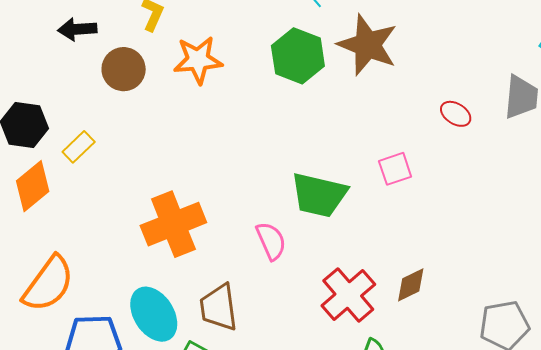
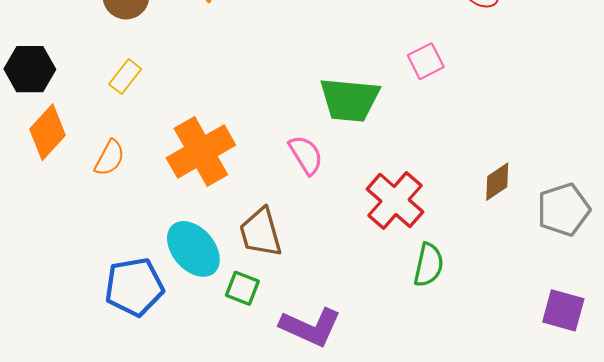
yellow rectangle: (79, 147) -> (125, 77), moved
orange semicircle: (48, 284) -> (110, 158), moved, size x0.6
brown diamond: (411, 285) -> (497, 182), moved

